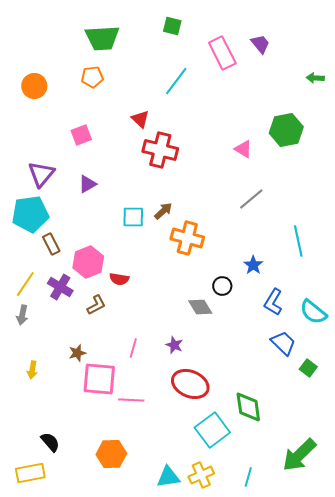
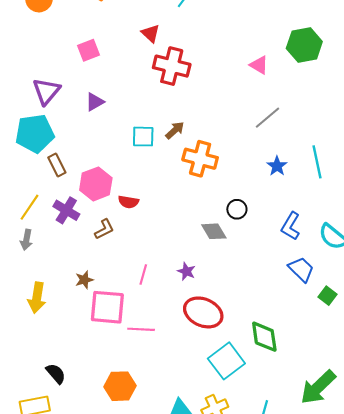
blue star: (253, 265) -> (277, 166), moved
yellow arrow: (32, 370) -> (37, 298), size x1.6

